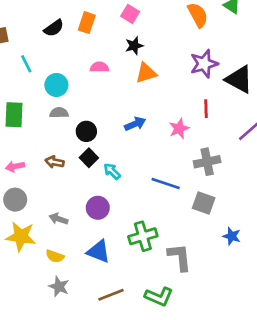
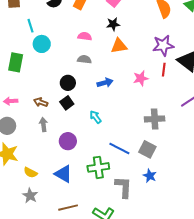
cyan circle: (56, 85) -> (42, 44), moved
red line: (206, 109) -> (164, 70), moved
gray semicircle: (59, 113) -> (84, 59), moved
pink star: (179, 128) -> (141, 78), moved
cyan arrow: (112, 171) -> (95, 117), moved
blue line: (166, 183) -> (119, 148), moved
gray arrow: (58, 219) -> (43, 125), moved, turned 56
blue star: (232, 236) -> (150, 176), moved

